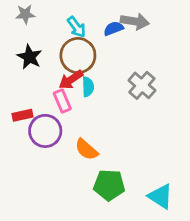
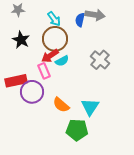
blue semicircle: (113, 28) -> (80, 20), turned -56
cyan semicircle: (88, 87) -> (62, 61), turned 64
red rectangle: (22, 115) -> (16, 81), size x1.5
cyan triangle: (160, 196) -> (90, 107), moved, turned 30

